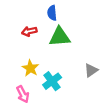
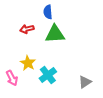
gray triangle: (91, 70) -> (85, 82), moved
pink arrow: (23, 94) -> (12, 78), moved

